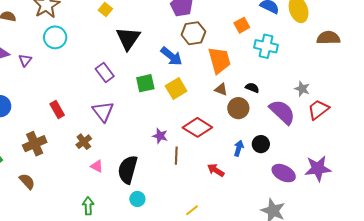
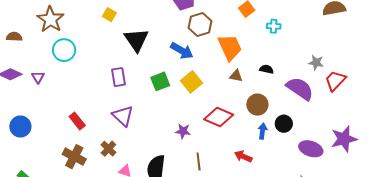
cyan cross: (266, 46) -> (274, 26), size x0.6
purple rectangle: (105, 72) -> (118, 77), turned 36
brown circle: (238, 108) -> (257, 105), moved
brown cross: (35, 144) -> (74, 157), moved, turned -30
brown line: (176, 156) -> (199, 162), moved

